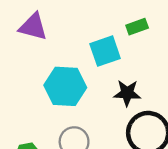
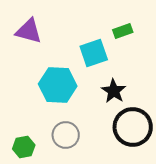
black star: (127, 93) -> (114, 91), turned 30

